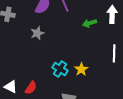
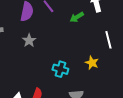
yellow star: (81, 69) -> (92, 63), moved

